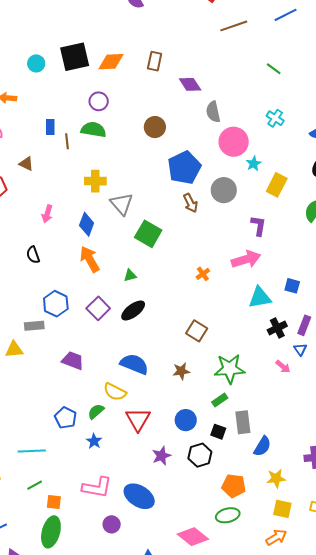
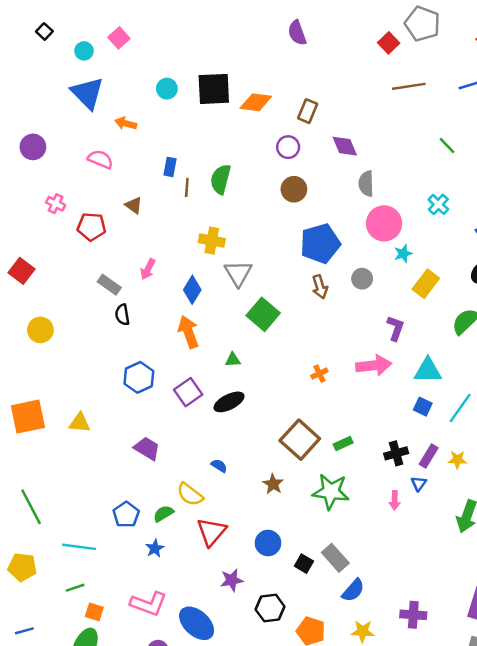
purple circle: (99, 101) -> (288, 147), moved
green semicircle: (93, 130) -> (221, 179), turned -95
gray circle: (224, 190) -> (362, 279), size x0.7
cyan triangle: (260, 298) -> (428, 370), moved
gray rectangle: (34, 326) -> (109, 285), moved, turned 30
brown square: (197, 331) -> (300, 440), size x1.5
blue semicircle: (134, 364) -> (219, 466), size x0.5
pink arrow: (283, 367) -> (395, 500), turned 42
brown star: (181, 371) -> (273, 484), turned 30
green rectangle: (220, 400) -> (343, 443), moved
gray rectangle: (243, 422) -> (335, 558), turned -45
black hexagon: (200, 455) -> (270, 608), moved

